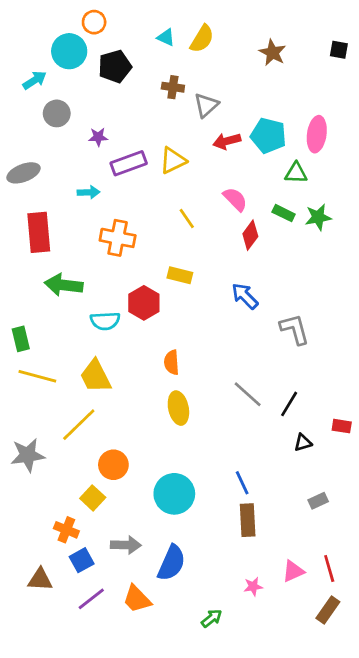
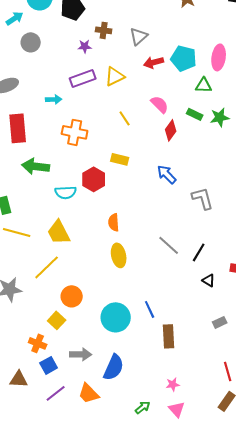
brown cross: (173, 87) -> (104, 30), moved
purple star: (98, 137) -> (85, 46), moved
black triangle: (303, 443) -> (209, 280), turned 48
blue line: (242, 483) -> (150, 309), moved
pink triangle: (293, 571) -> (177, 409), moved, turned -48

